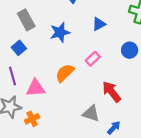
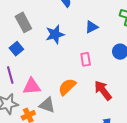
pink rectangle: (93, 59) -> (86, 59), turned -56
orange semicircle: (65, 73) -> (67, 87), moved
gray triangle: (91, 113) -> (47, 105), moved

